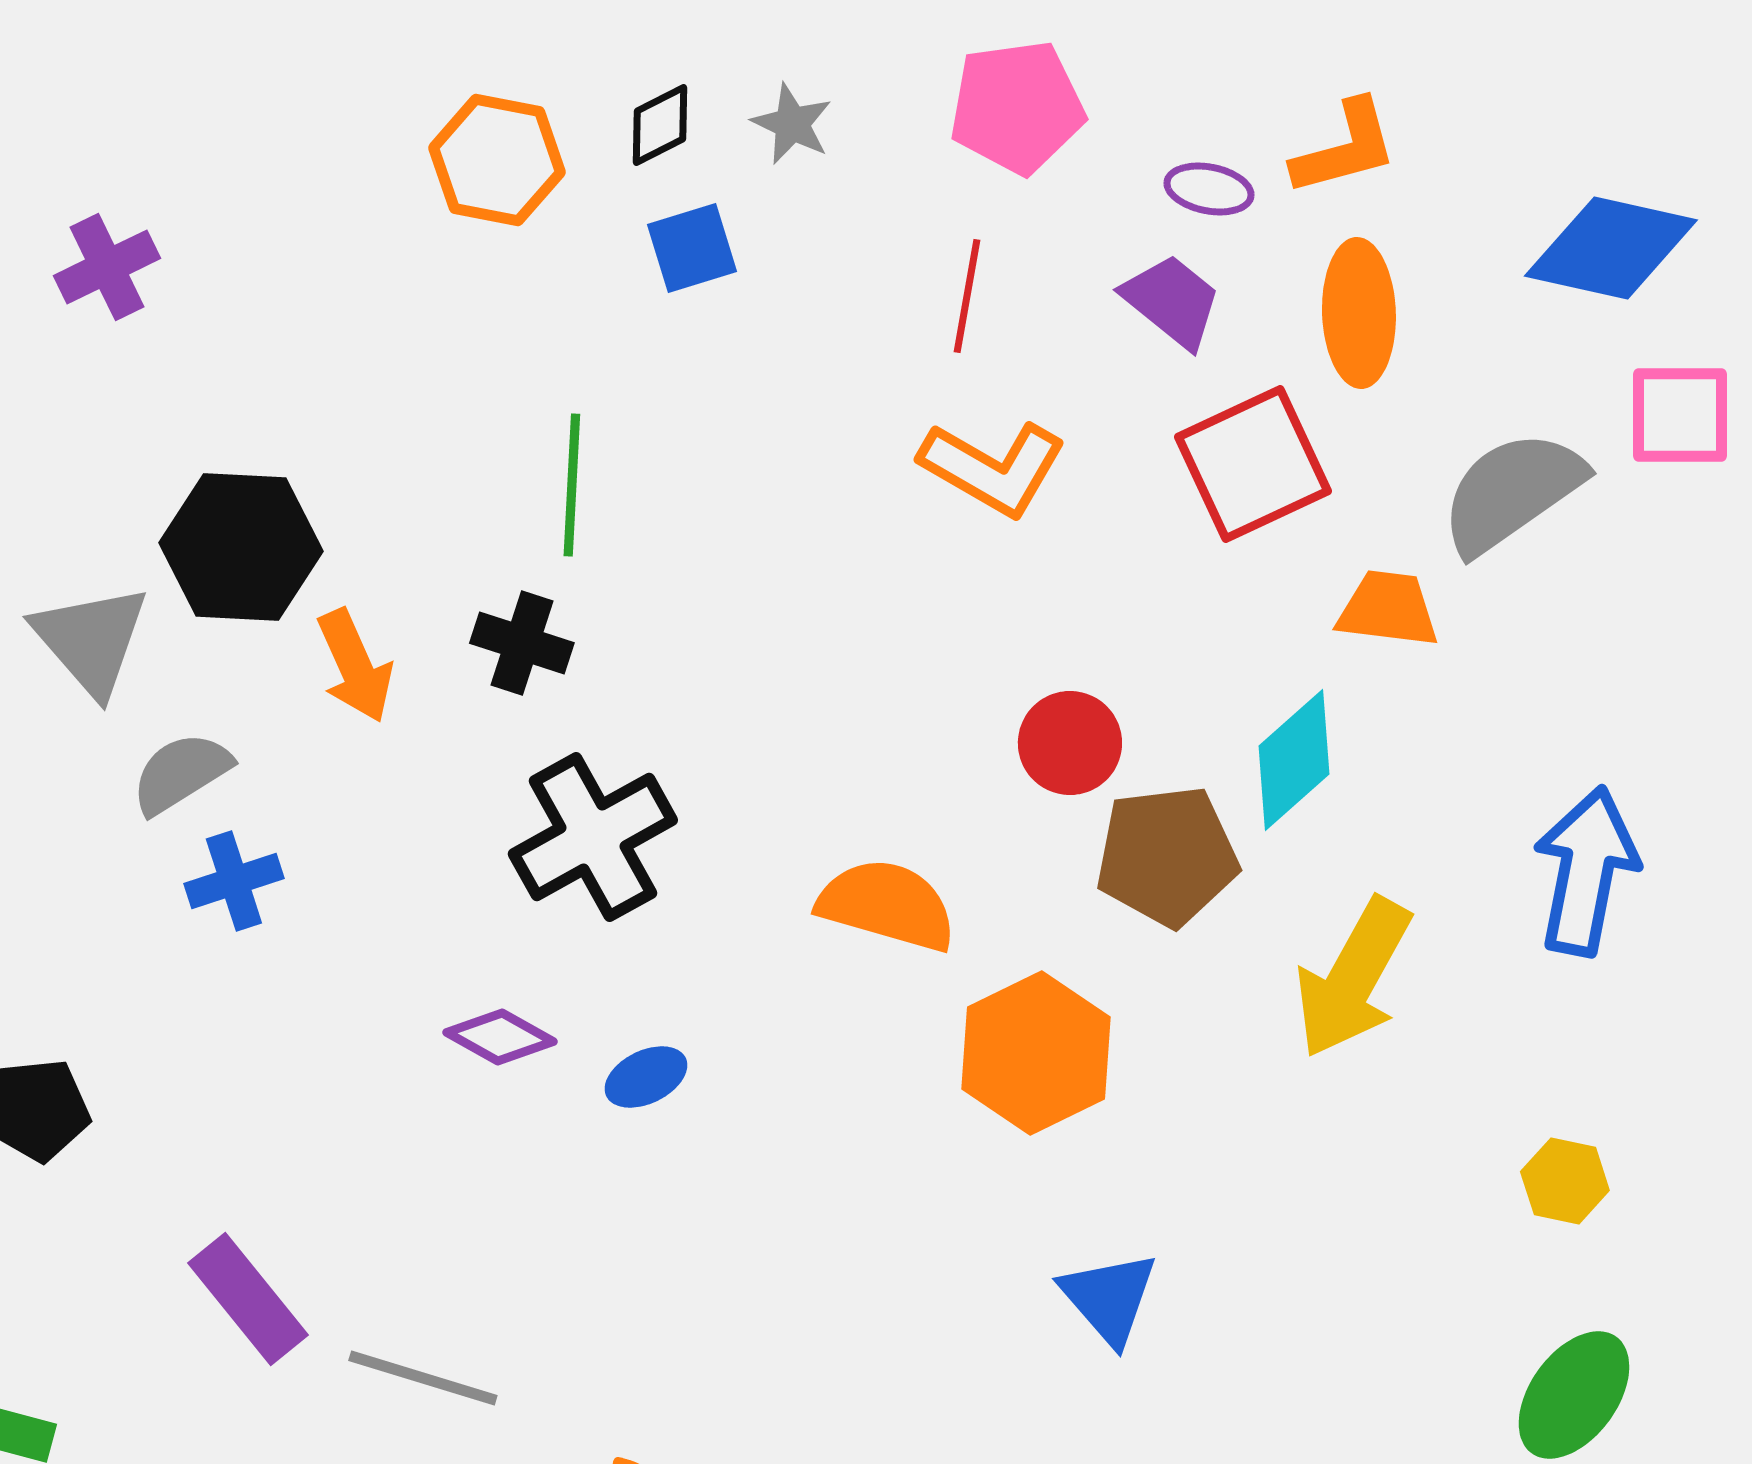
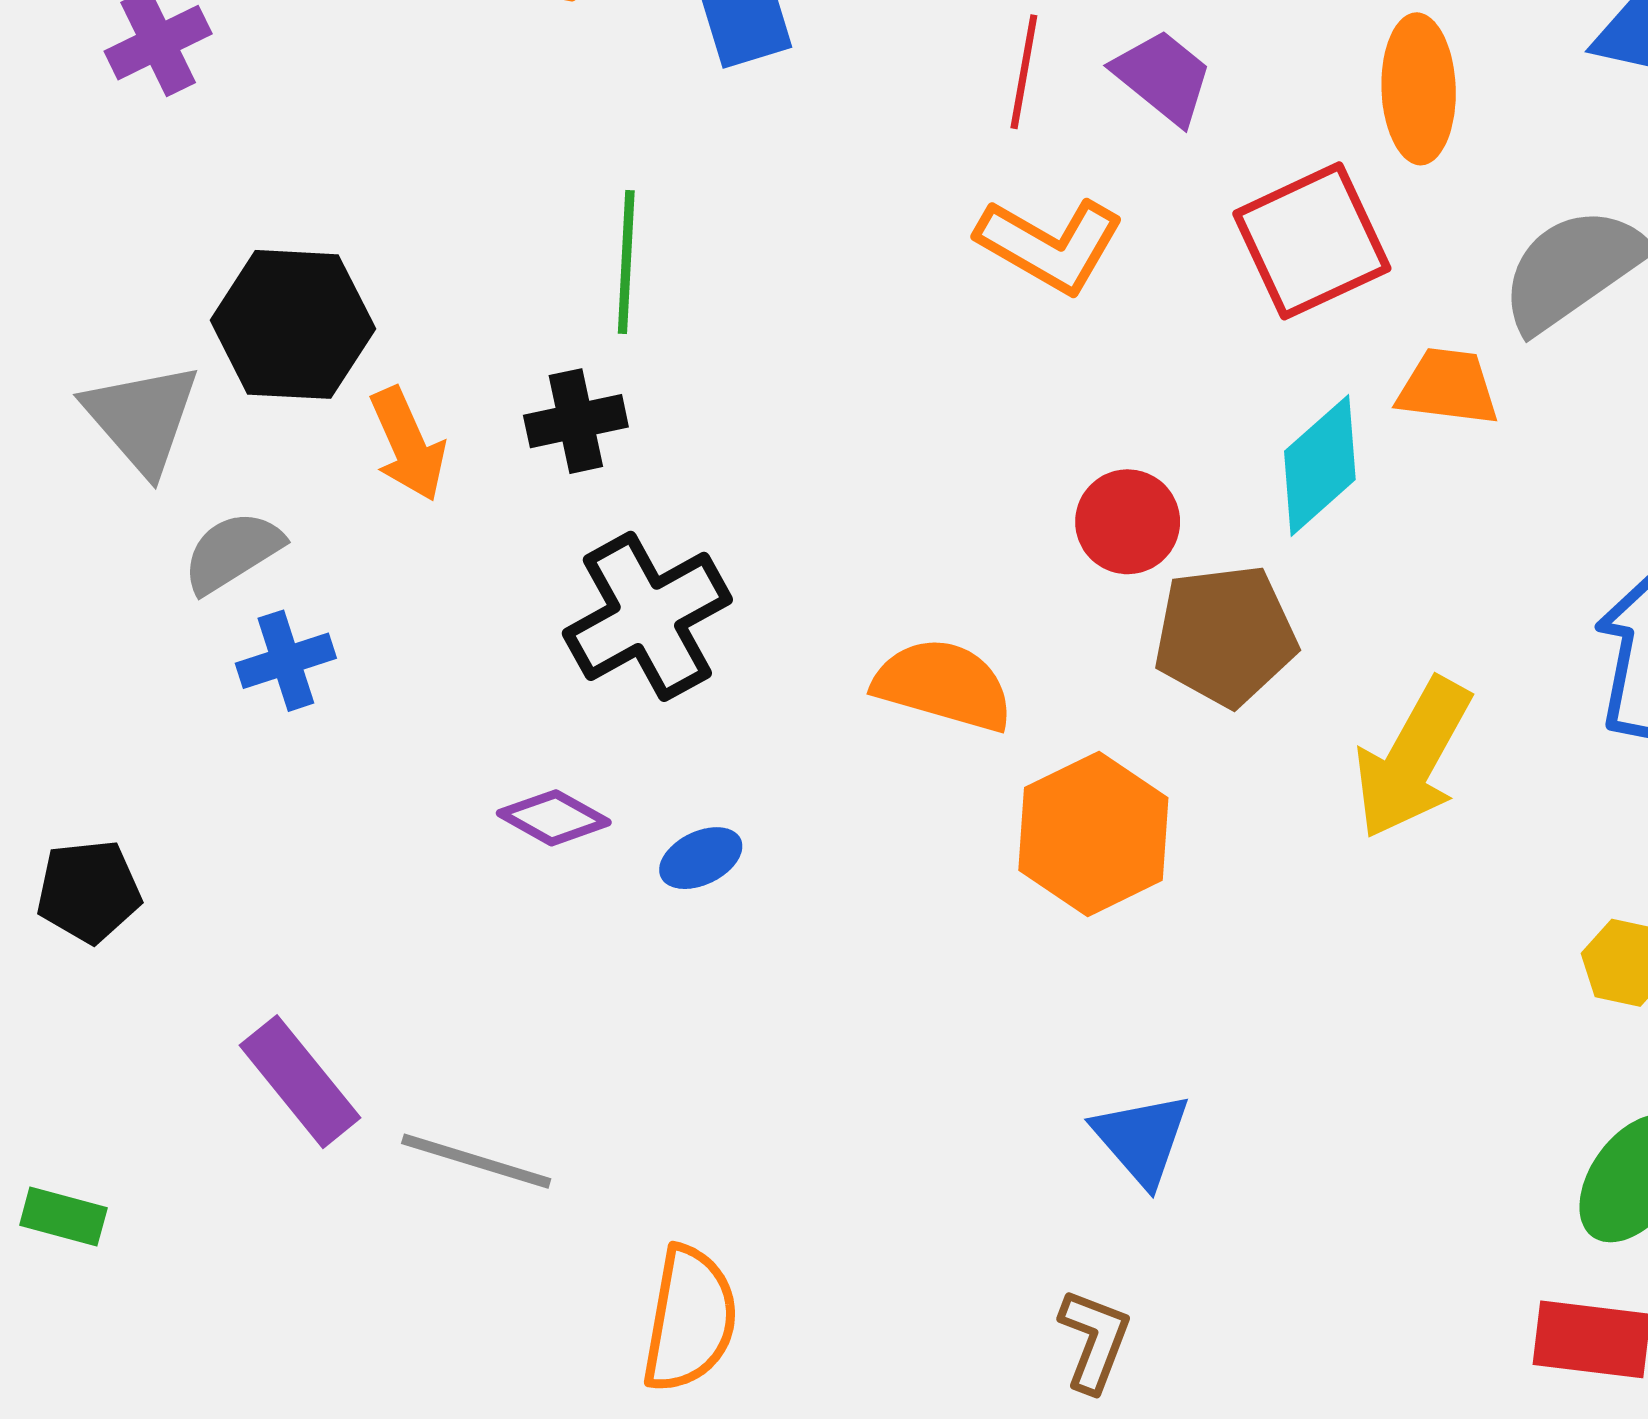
purple trapezoid: (1172, 301) -> (1163, 77), moved
black cross: (522, 643) -> (576, 421), turned -30
cyan diamond: (1294, 760) -> (1320, 465), moved
blue triangle: (1109, 1298) -> (1142, 1139), moved

